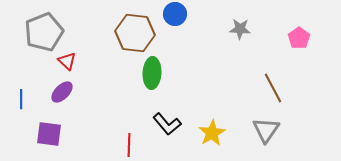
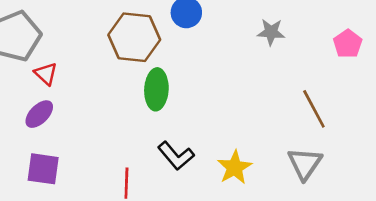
purple square: (49, 134) -> (43, 169), moved

